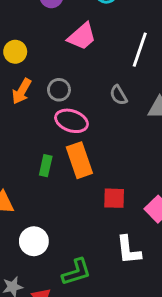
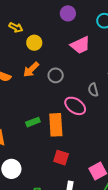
pink ellipse: (72, 121) -> (75, 106), moved
green rectangle: (46, 166) -> (33, 122), turned 40
red square: (114, 198) -> (61, 158), moved

